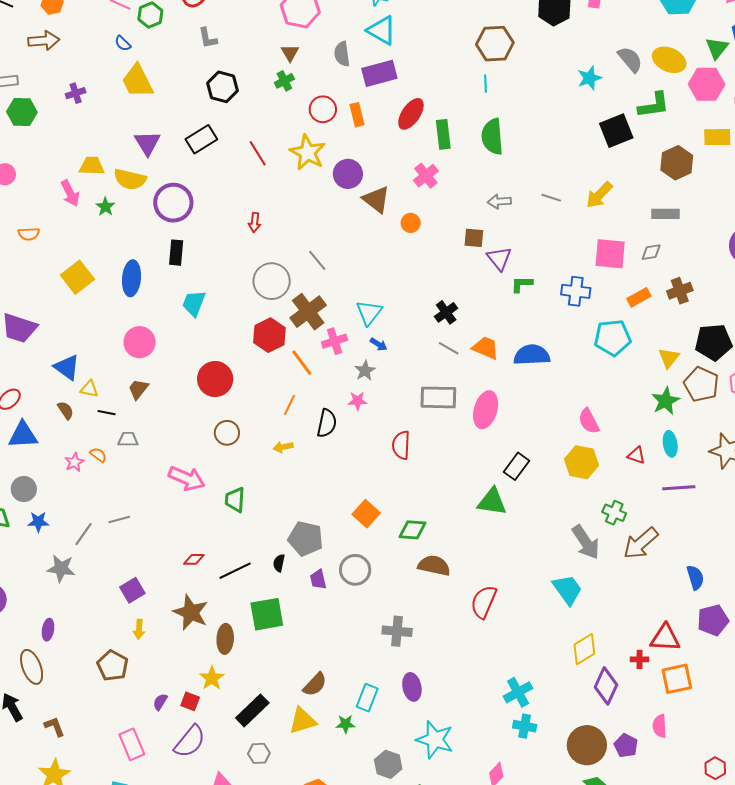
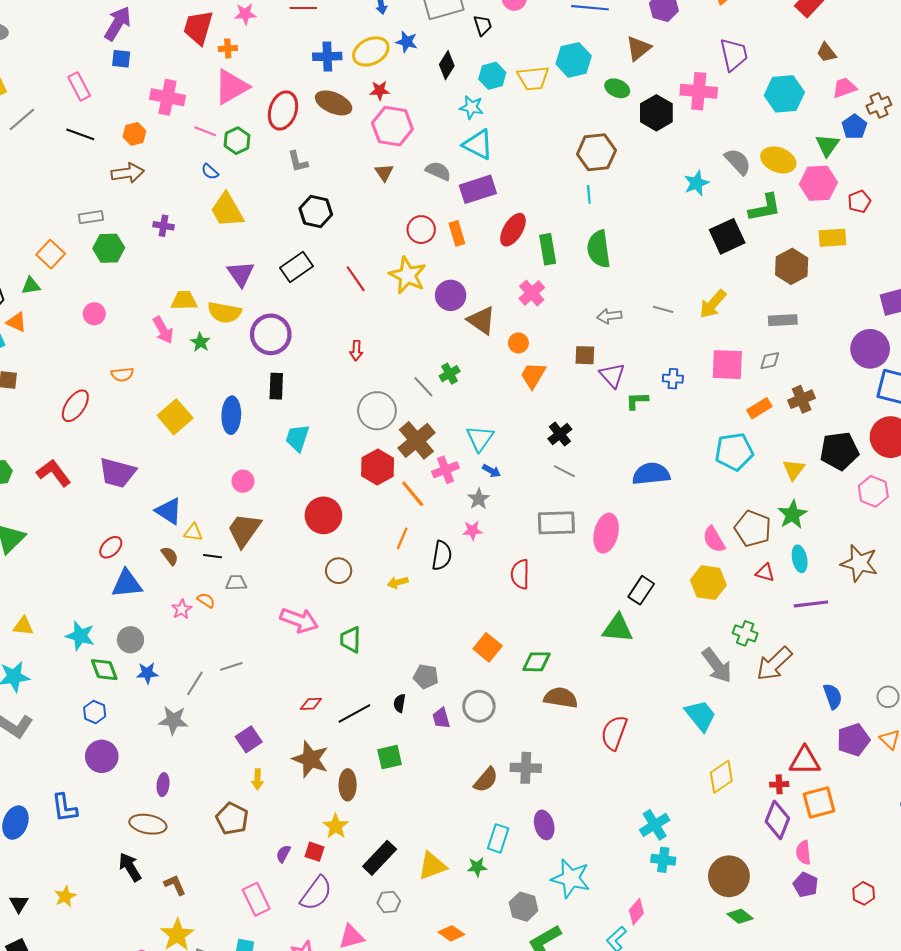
gray semicircle: (342, 54) -> (438, 171), turned 125
green cross: (284, 81) -> (450, 374), moved
purple cross: (76, 93) -> (163, 226), turned 30
blue cross: (576, 291) -> (673, 379), moved, size x0.7
pink circle: (140, 342) -> (243, 481), size x0.7
orange trapezoid: (486, 348) -> (533, 375), moved, turned -80
brown pentagon: (701, 384) -> (753, 529), moved
brown trapezoid: (138, 389) -> (244, 530), size x1.6
gray pentagon: (306, 539) -> (426, 676), size x0.7
green square: (267, 614) -> (390, 757), size x0.7
brown ellipse: (32, 667) -> (148, 824), turned -56
brown semicircle: (315, 684) -> (486, 780), moved
purple diamond: (606, 686) -> (777, 820), moved
purple pentagon: (626, 746) -> (806, 885), moved

